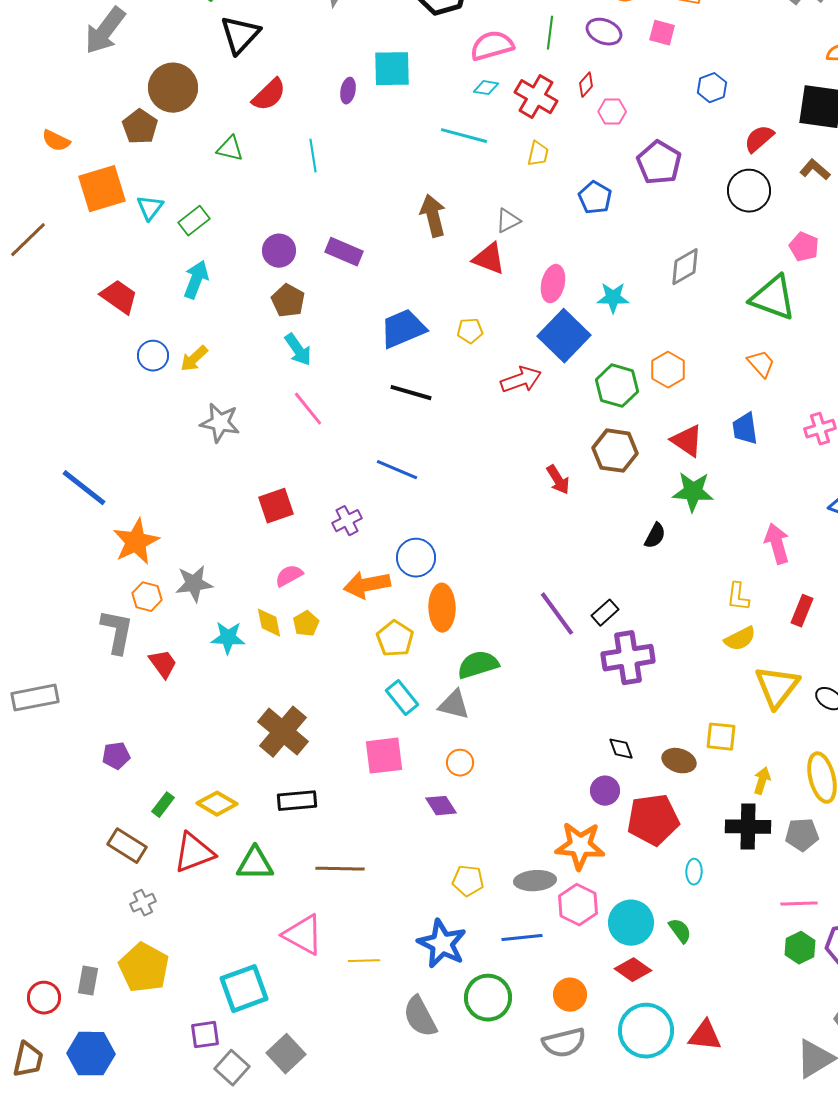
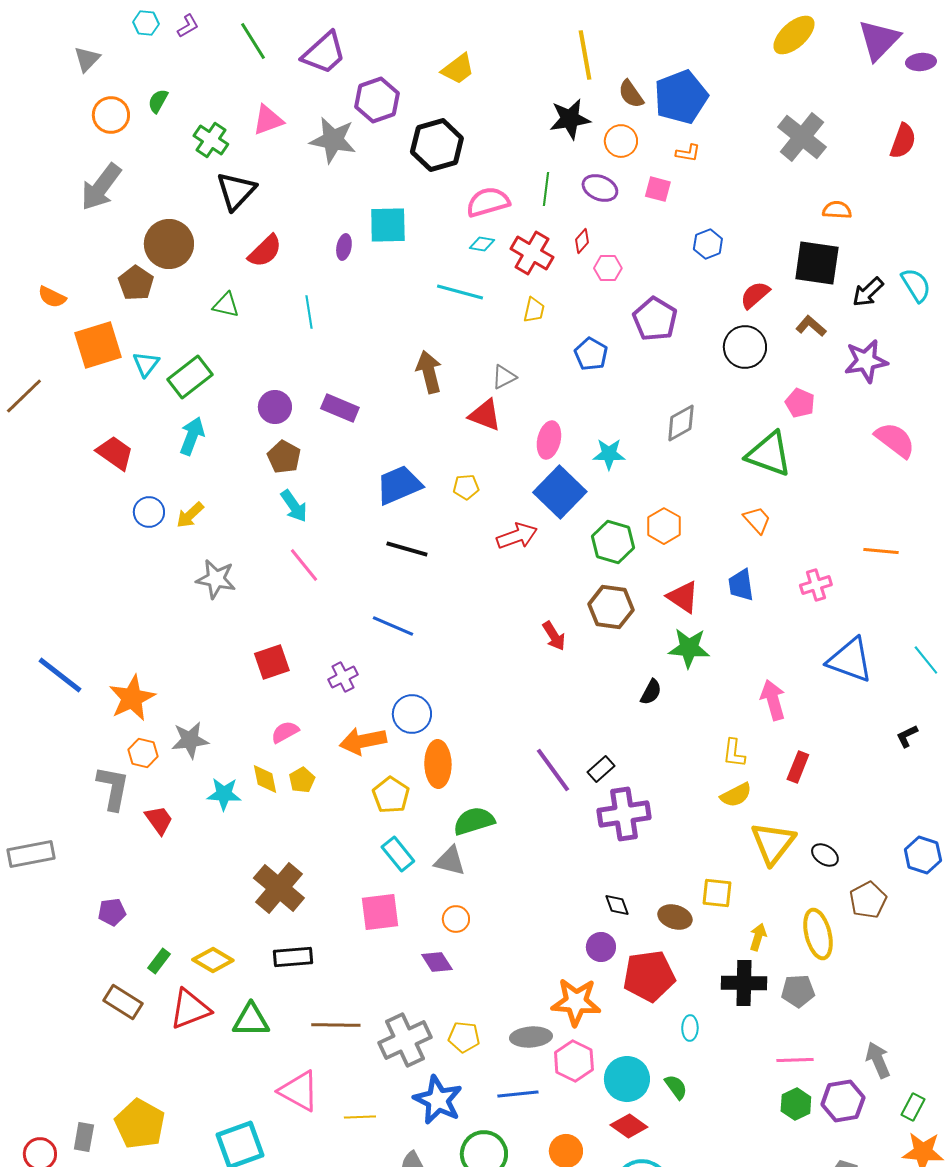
green rectangle: (194, 221) -> (190, 377), size x1.4
blue line: (84, 488) -> (60, 675), moved
gray cross: (143, 903) -> (405, 1040), moved, size x2.0

